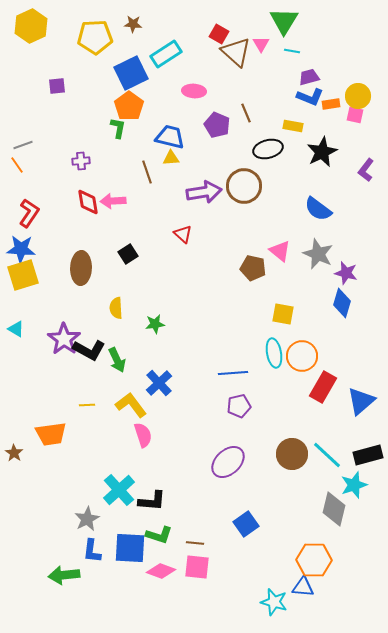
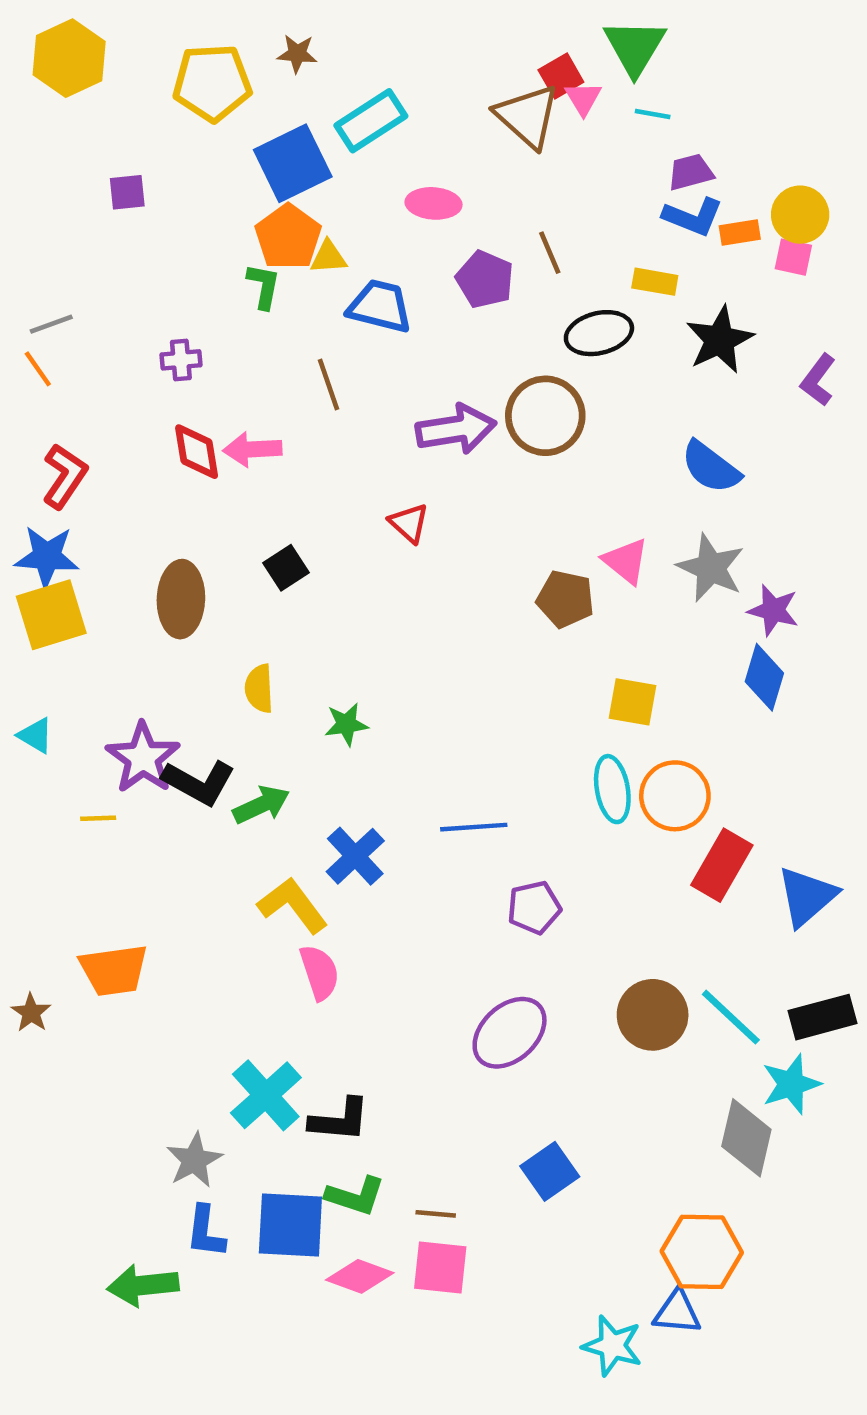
red square: (219, 34) -> (561, 76), moved, turned 30
yellow triangle: (171, 158) -> (328, 257), moved
green arrow: (117, 360) -> (261, 805), turned -90
blue line: (233, 373) -> (474, 827), moved
yellow line: (87, 405) -> (98, 818), moved

